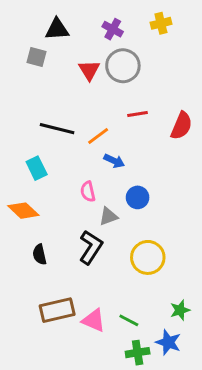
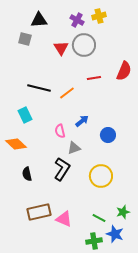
yellow cross: (161, 23) -> (99, 16), moved
red semicircle: (181, 126) -> (124, 71), moved
blue arrow: (114, 161) -> (82, 121), moved, turned -64
blue circle: (138, 197) -> (108, 135), moved
green line: (129, 320) -> (99, 218), moved

